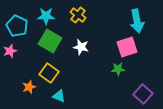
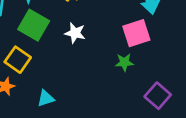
yellow square: (49, 73) -> (18, 60), moved
cyan triangle: (59, 96) -> (46, 98), turned -40

